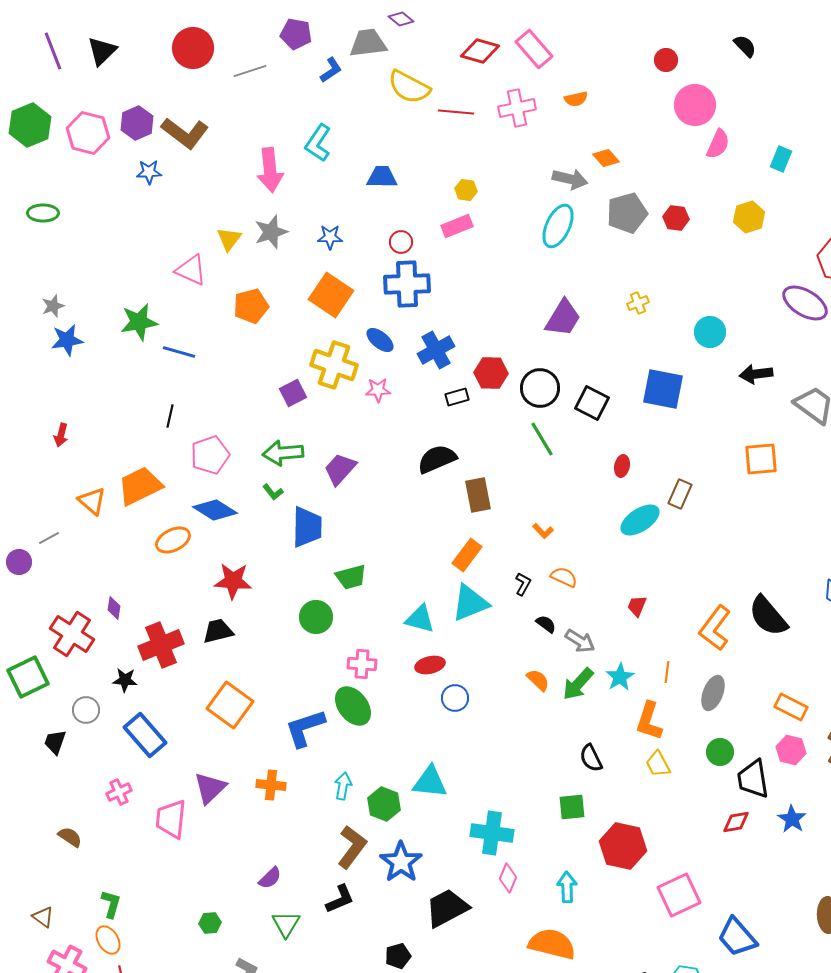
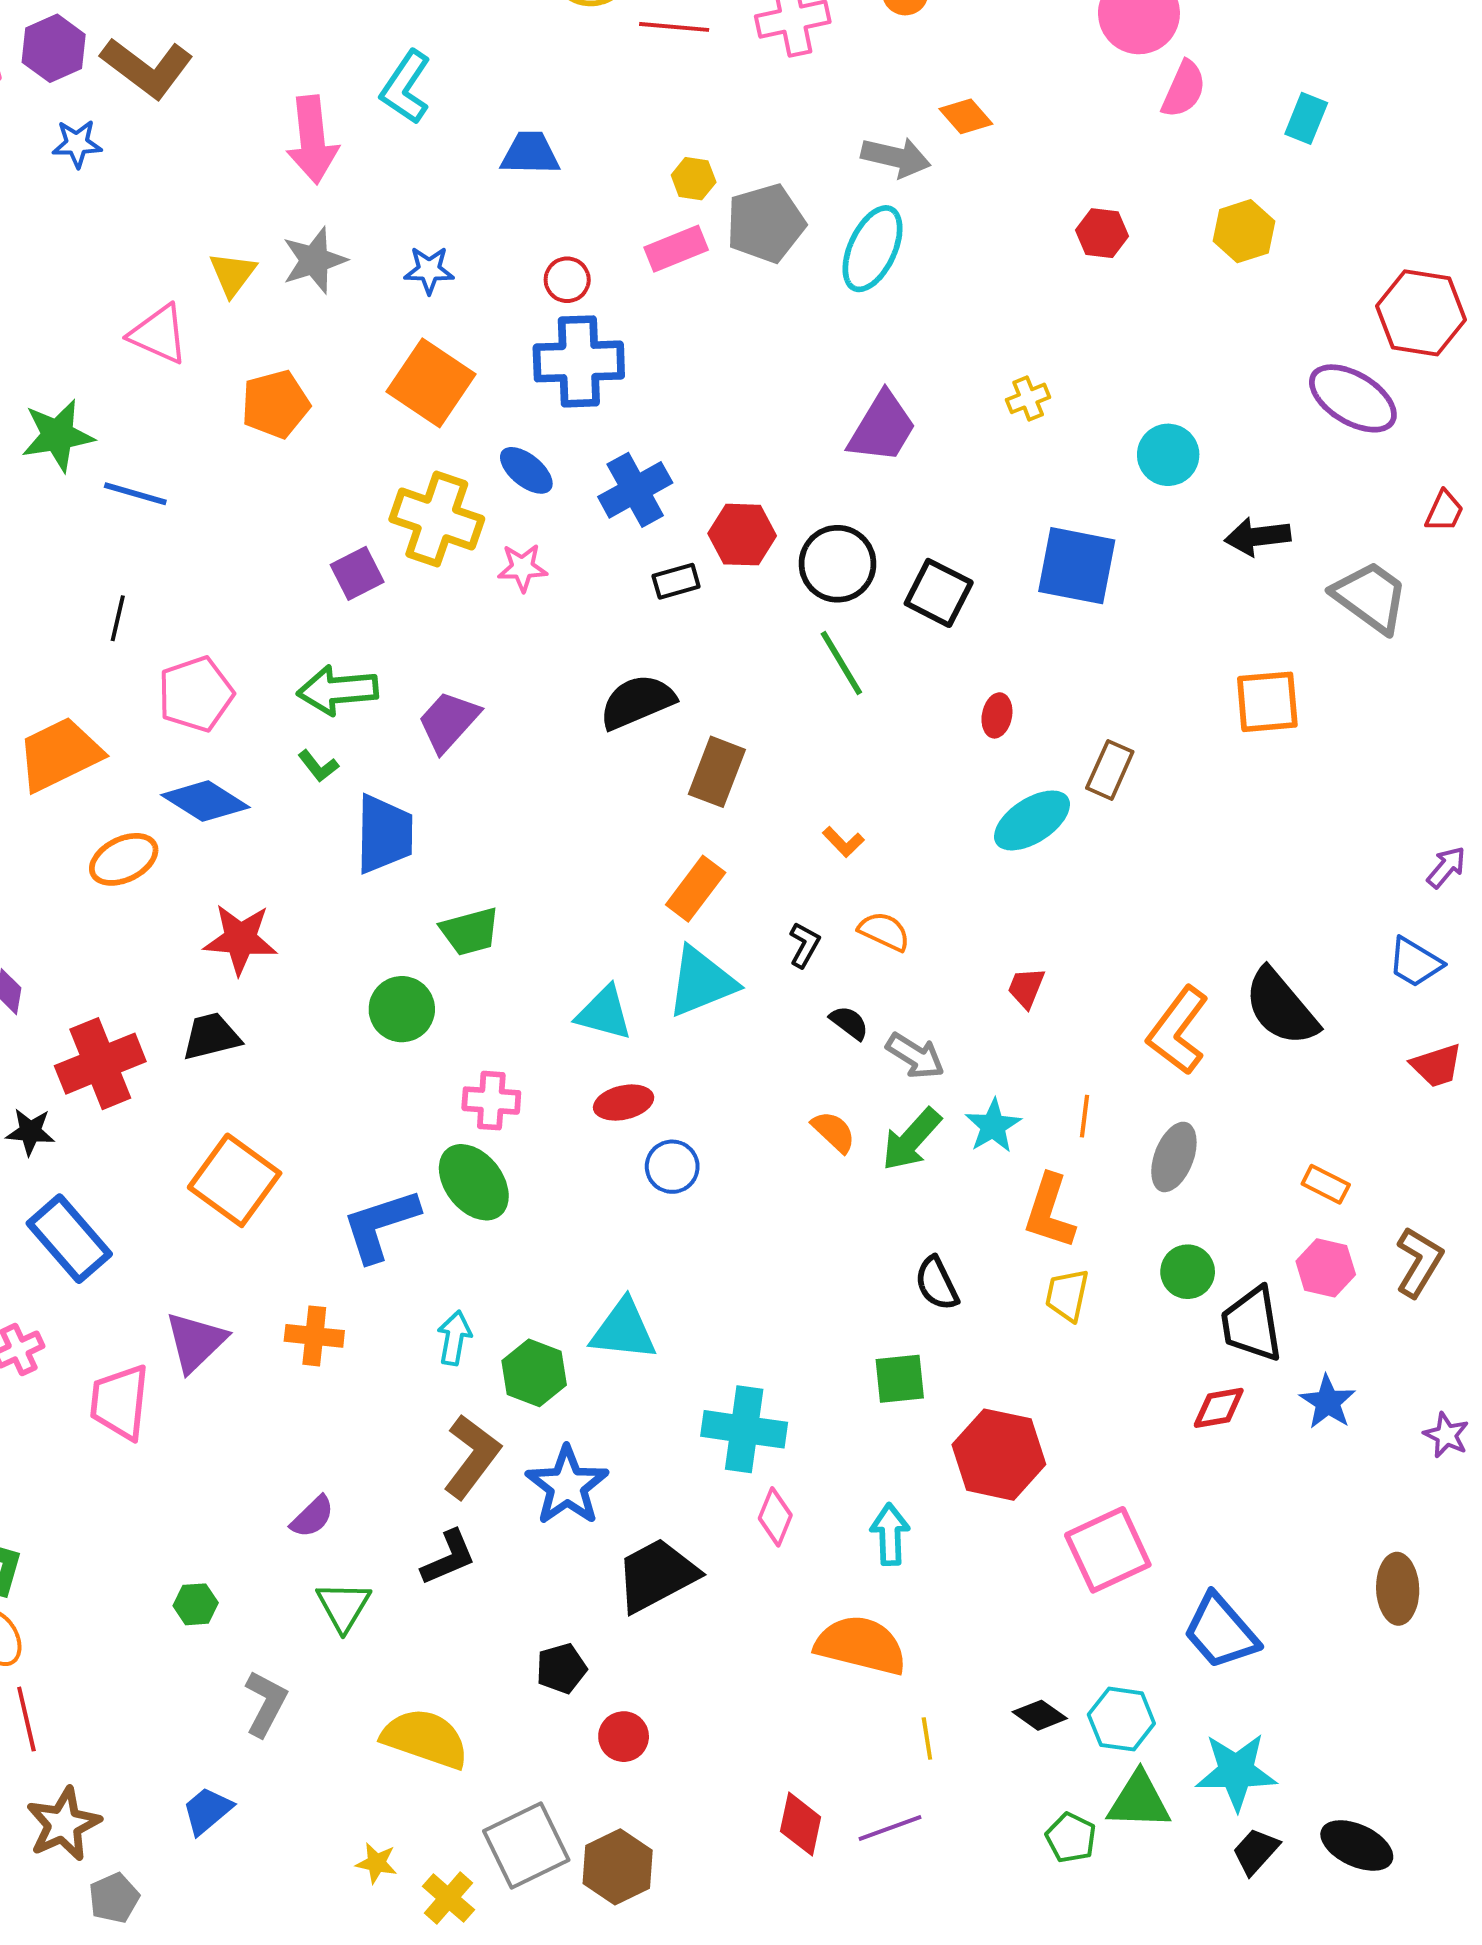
gray pentagon: (627, 213) -> (766, 223), moved
brown rectangle: (478, 495) -> (717, 772), turned 32
orange rectangle: (791, 707) -> (1326, 1184), size x0.7
yellow trapezoid: (658, 764) -> (1067, 1295), turned 40

